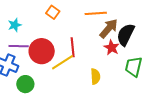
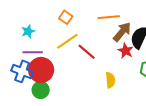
red line: (73, 47) -> (87, 52), turned -42
red circle: (42, 51) -> (41, 70), moved
yellow line: (62, 62) -> (67, 41), moved

